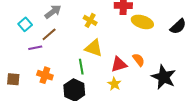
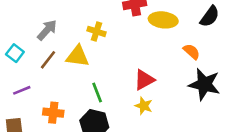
purple line: (35, 48) -> (22, 90), moved
yellow triangle: (94, 48) -> (78, 56), moved
orange semicircle: (139, 60) -> (192, 52), moved

